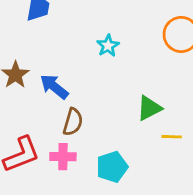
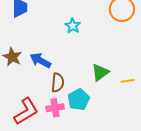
green triangle: (149, 108) -> (100, 72), moved
cyan pentagon: (112, 167) -> (79, 100), moved

